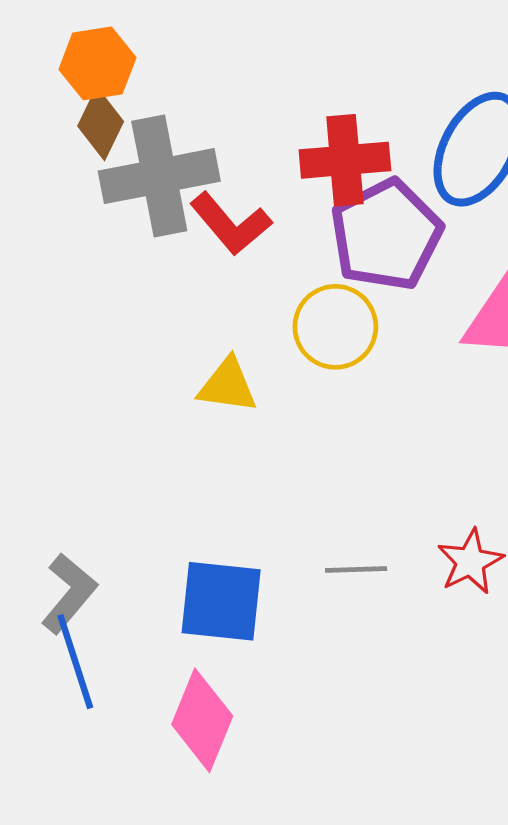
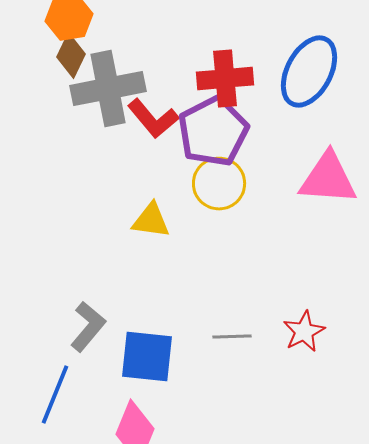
purple pentagon: (386, 235) -> (213, 132), moved
gray L-shape: (69, 593) -> (88, 326), moved
blue line: (75, 662) -> (55, 394), turned 40

